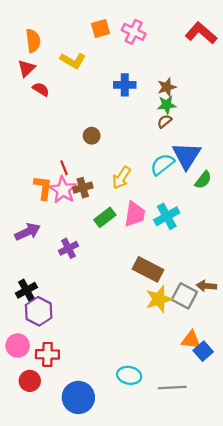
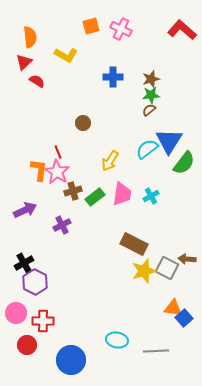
green semicircle: (203, 180) -> (184, 163), size x1.4
brown cross: (83, 188) -> (73, 191), moved
cyan cross: (167, 216) -> (151, 196), size x0.7

